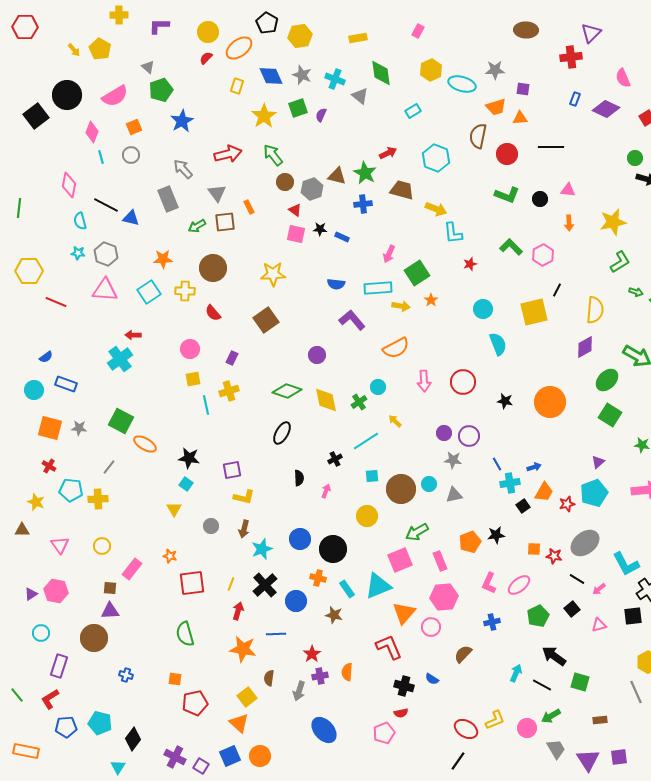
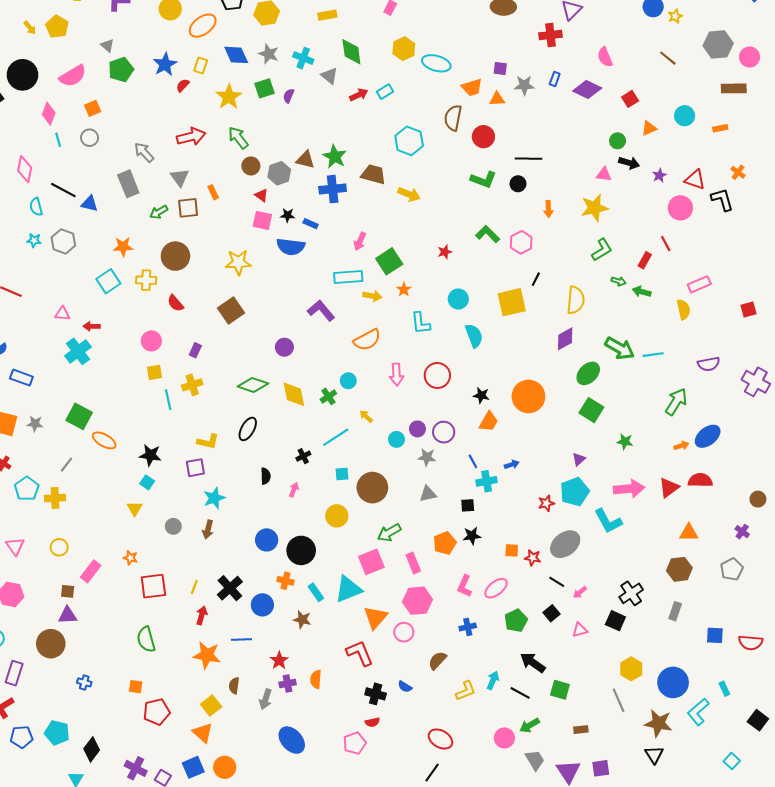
red semicircle: (206, 58) -> (183, 85), moved
gray star: (495, 70) -> (524, 85), moved
blue star: (182, 121) -> (165, 64), moved
black line: (551, 147) -> (528, 159), moved
red arrow: (388, 153) -> (359, 95), moved
pink triangle: (568, 190) -> (604, 174), moved
blue cross: (363, 204) -> (333, 189), size x1.4
cyan L-shape: (453, 233) -> (421, 323), moved
blue semicircle: (336, 284) -> (291, 247), moved, size x1.5
pink triangle: (105, 290) -> (62, 314), moved, size x0.6
cyan circle: (429, 484) -> (396, 439), moved
cyan pentagon: (71, 490) -> (27, 489), turned 30
orange trapezoid: (544, 492) -> (489, 422), moved
yellow L-shape: (244, 497) -> (208, 441), moved
black square: (523, 506) -> (468, 505), moved, turned 32
cyan star: (262, 549) -> (214, 498), moved
cyan L-shape: (626, 564) -> (608, 521), moved
black square: (633, 616) -> (615, 621), turned 30
yellow L-shape: (495, 720) -> (466, 691), moved

